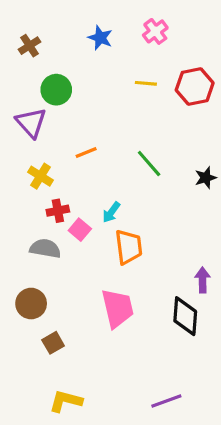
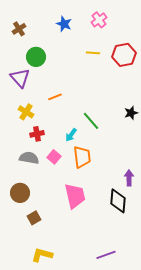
green line: (149, 164) -> (91, 121), moved
pink square: (80, 230) -> (54, 157), moved

